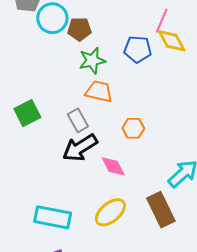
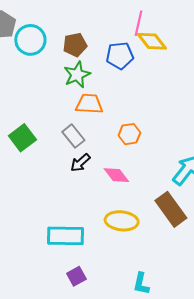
brown pentagon: (79, 29) -> (75, 45), moved
black arrow: (80, 148) -> (80, 163), size x0.6
yellow ellipse: (110, 212) -> (122, 221), turned 56

